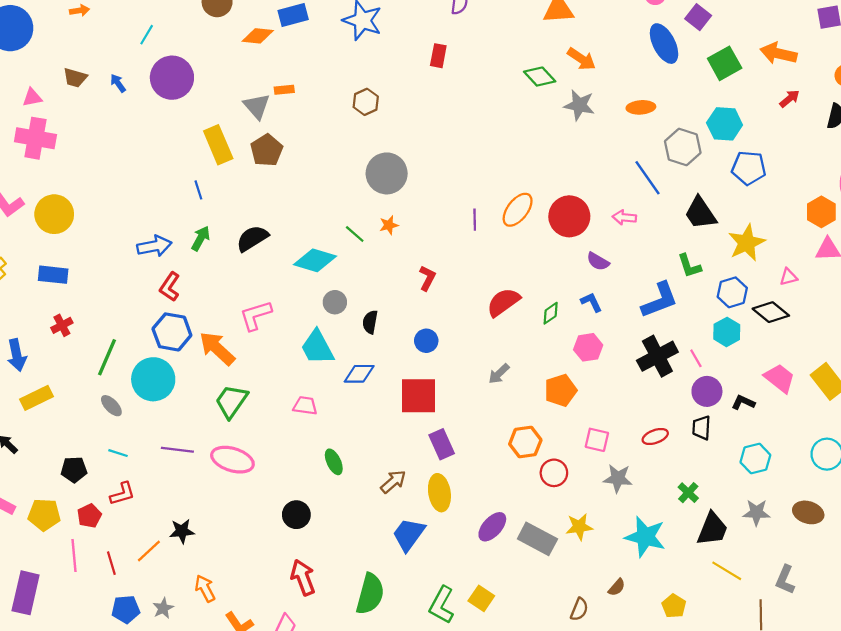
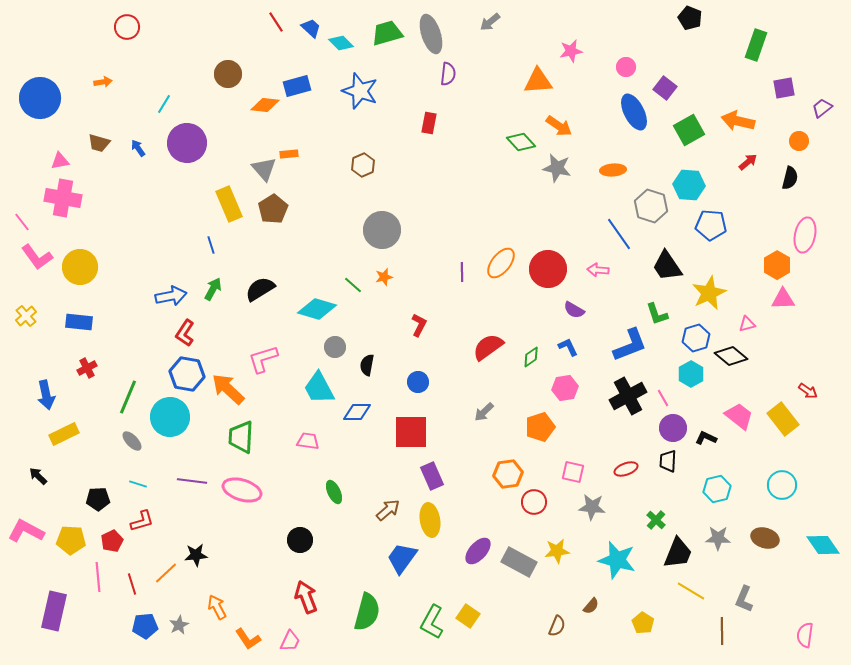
green trapezoid: (231, 401) -> (241, 437), turned -32

